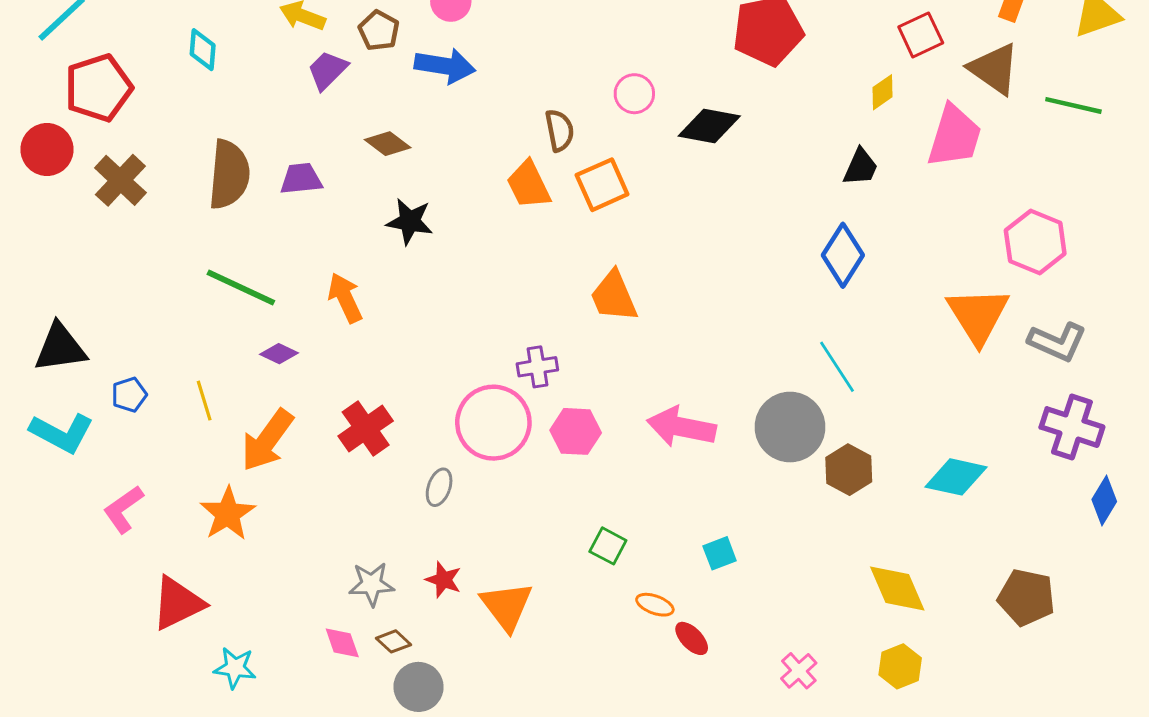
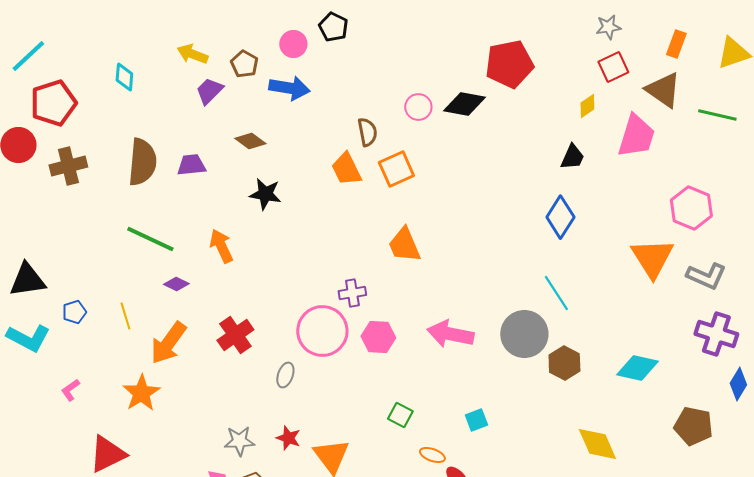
black diamond: (709, 126) -> (464, 104), moved
brown cross: (120, 180) -> (68, 166), turned 33
pink L-shape: (123, 509) -> (70, 390), size x0.7
brown pentagon: (1026, 597) -> (693, 426), moved

